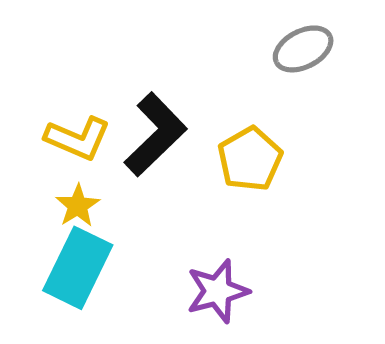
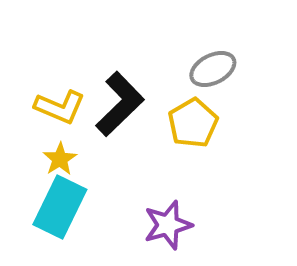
gray ellipse: (303, 49) -> (213, 69), moved

